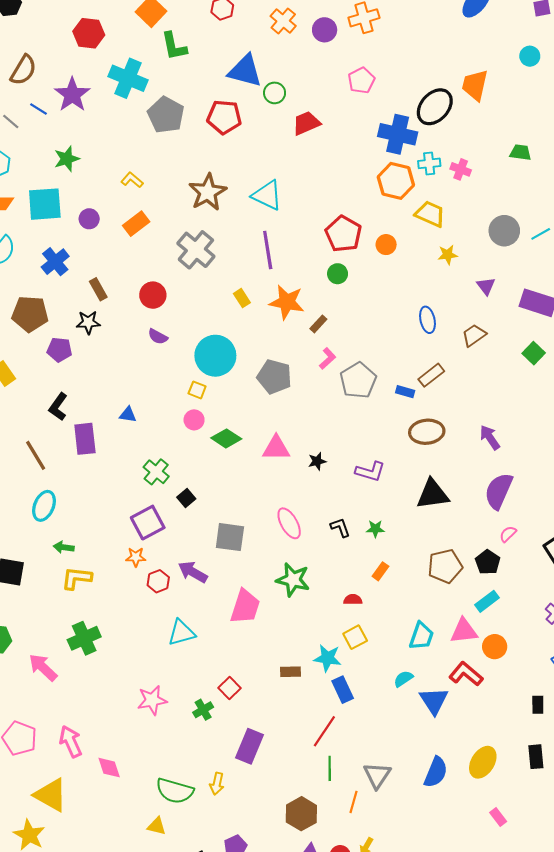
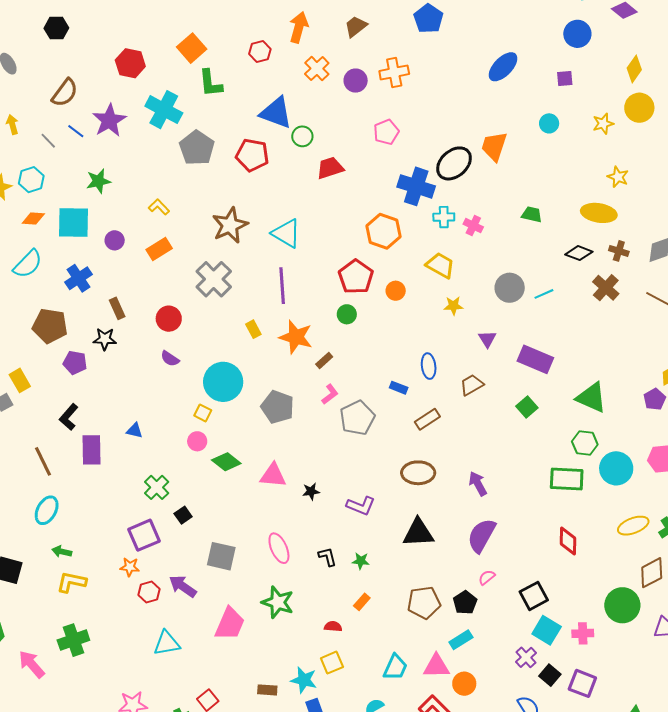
orange hexagon: (396, 181) -> (383, 231), moved
blue rectangle: (405, 392) -> (399, 388), moved

